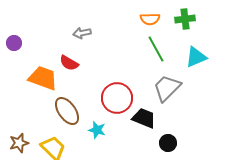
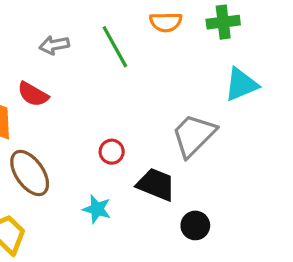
green line: (156, 49) -> (115, 47), moved
red circle: (117, 98) -> (112, 152), size x0.5
cyan star: (97, 130) -> (97, 209), moved

